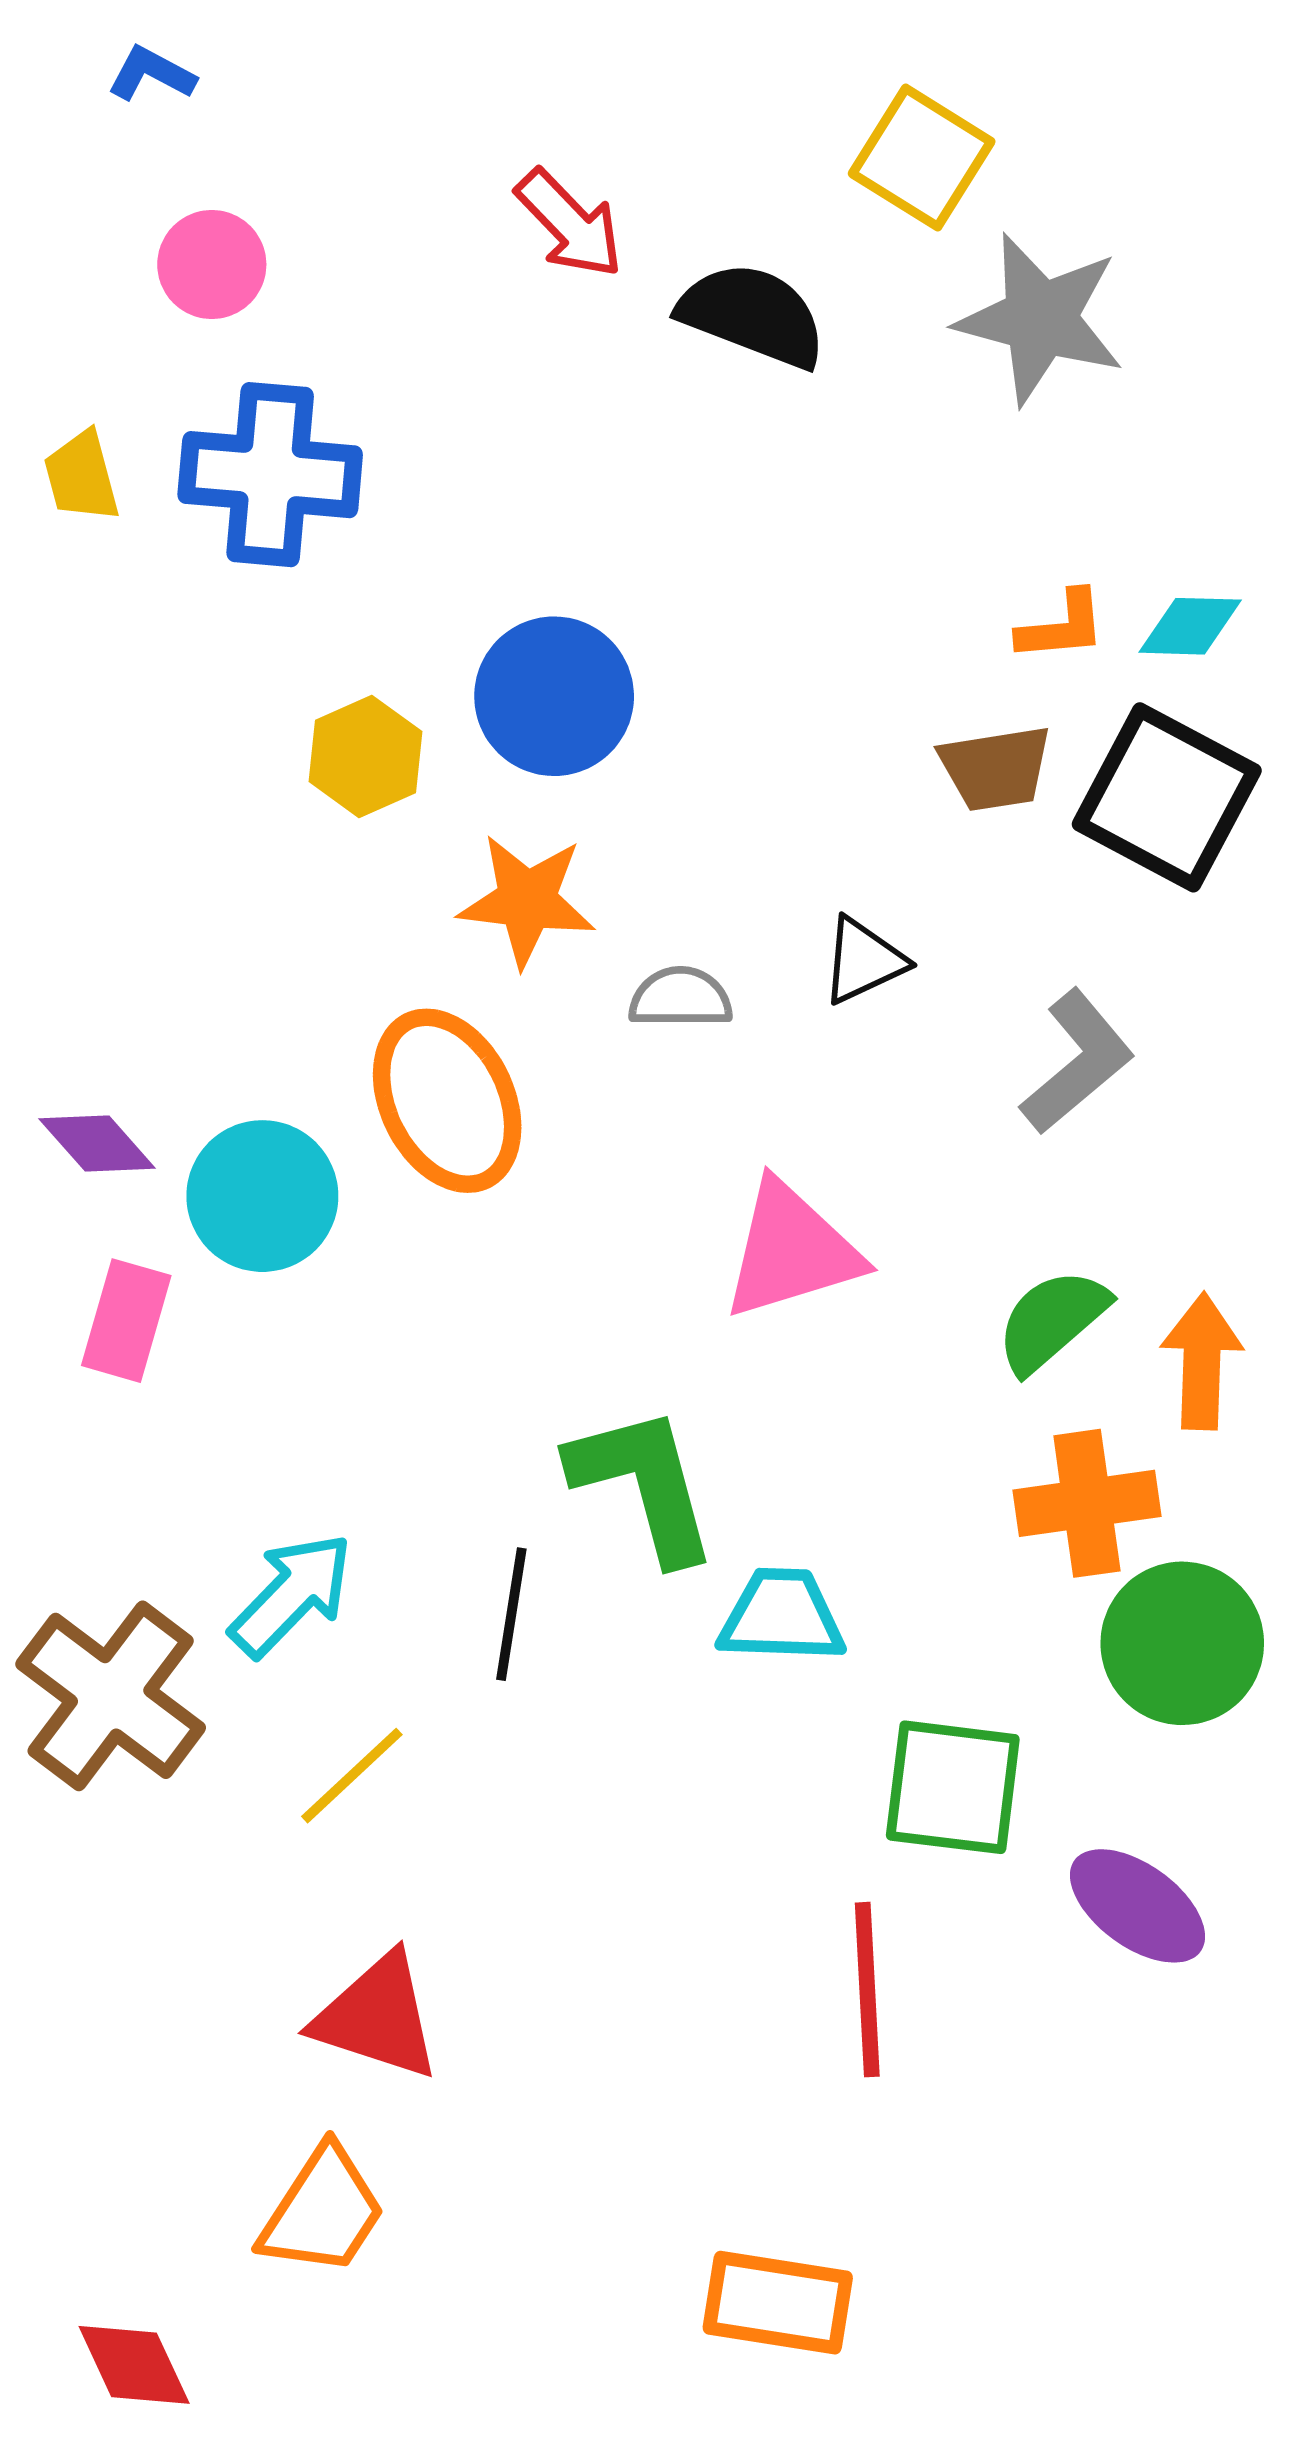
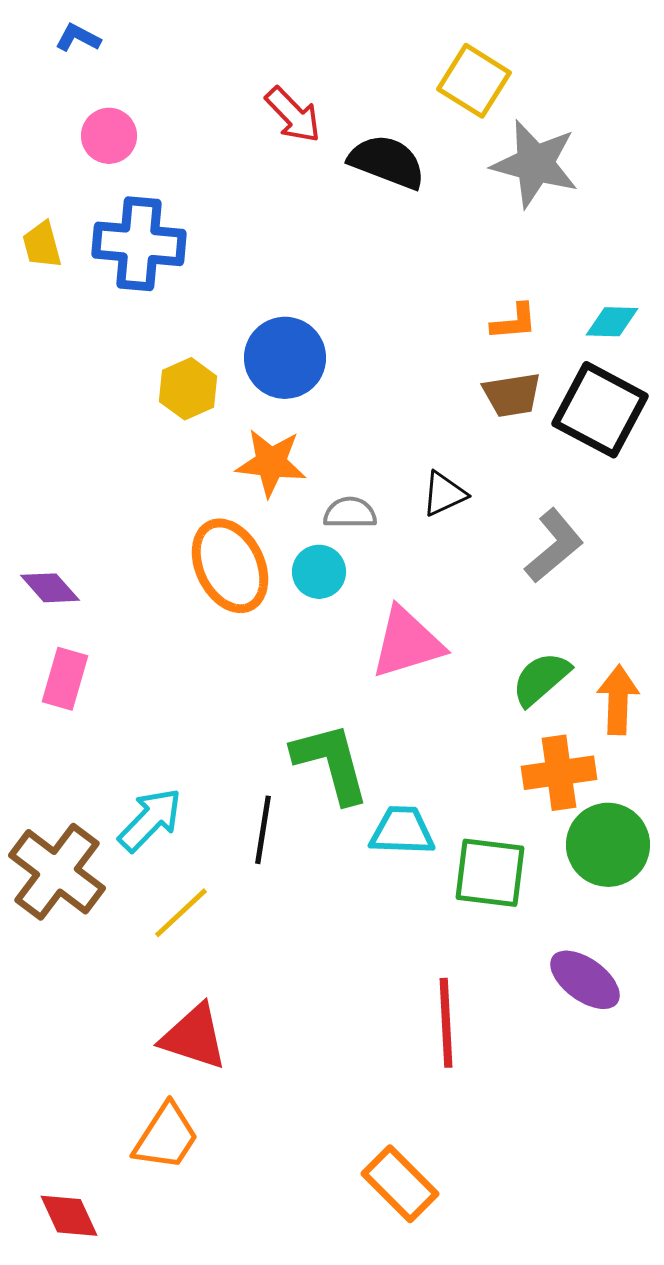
orange L-shape: (1062, 626) -> (514, 322), moved
cyan circle: (262, 1196) -> (319, 572), moved, size x0.7
green square: (953, 1787) -> (490, 873), moved
orange rectangle: (778, 2303) -> (400, 1184), turned 36

